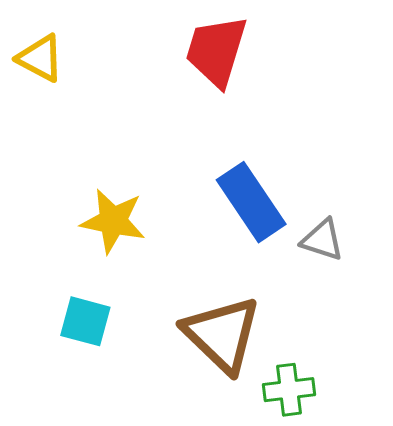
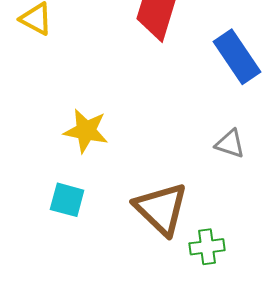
blue rectangle: (251, 202) -> (237, 57), moved

